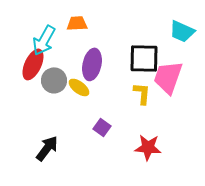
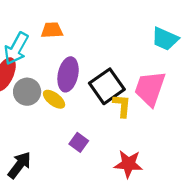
black square: (144, 58) -> (107, 86), moved, turned -36

